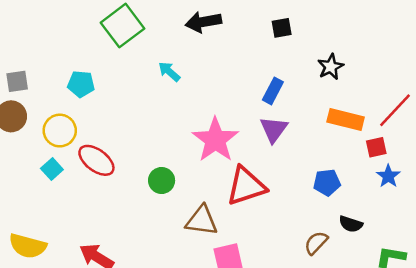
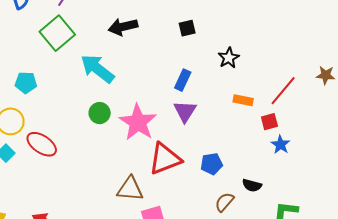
cyan arrow: (169, 72) -> (97, 69), size x1.8
orange rectangle: (346, 120) -> (243, 100), size x0.7
green circle: (162, 181) -> (100, 113), moved
blue pentagon: (327, 182) -> (212, 164), moved

